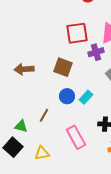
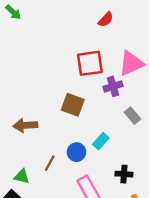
brown arrow: (24, 69) -> (25, 125), moved
blue circle: (67, 96) -> (76, 152), moved

